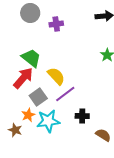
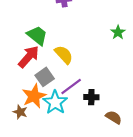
purple line: (65, 94) -> (71, 86), moved
orange star: (28, 115) -> (34, 96), size x1.6
cyan star: (48, 121) -> (55, 102), turned -30

